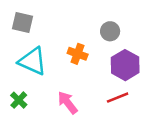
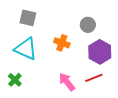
gray square: (23, 23) -> (28, 18), moved
pink arrow: (68, 103) -> (67, 82), moved

